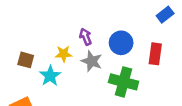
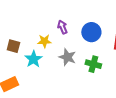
gray star: (92, 61) -> (67, 57), moved
green cross: (124, 82) -> (93, 64), size x0.7

